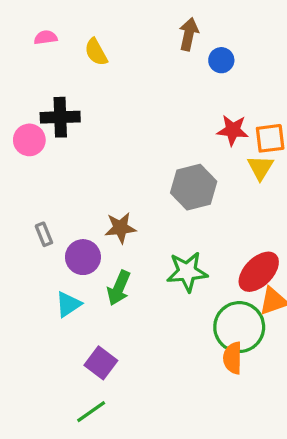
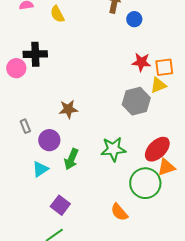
yellow triangle: (260, 168) -> (158, 85), turned 36
gray hexagon: (194, 187) -> (136, 101), moved
brown star: (120, 228) -> (68, 109), moved
orange semicircle: (233, 358) -> (119, 212), moved, turned -42

